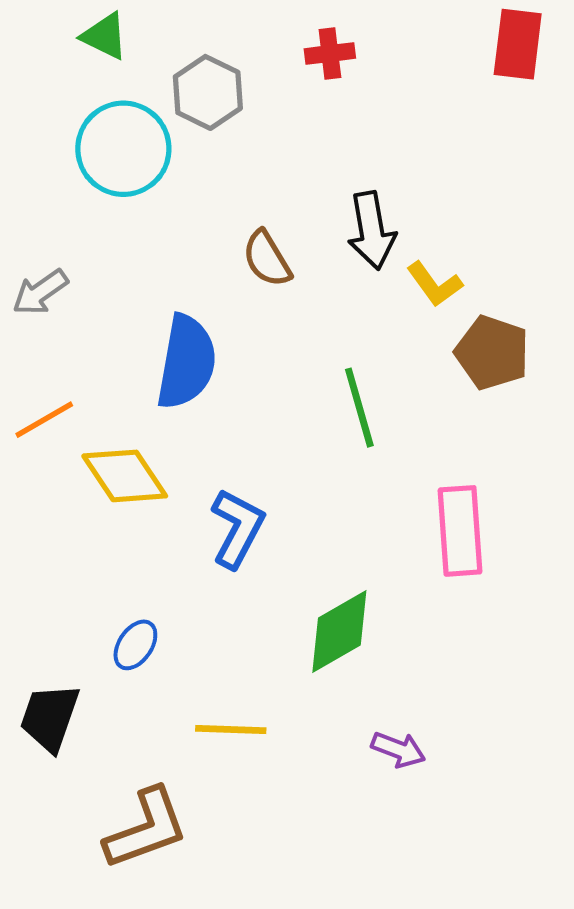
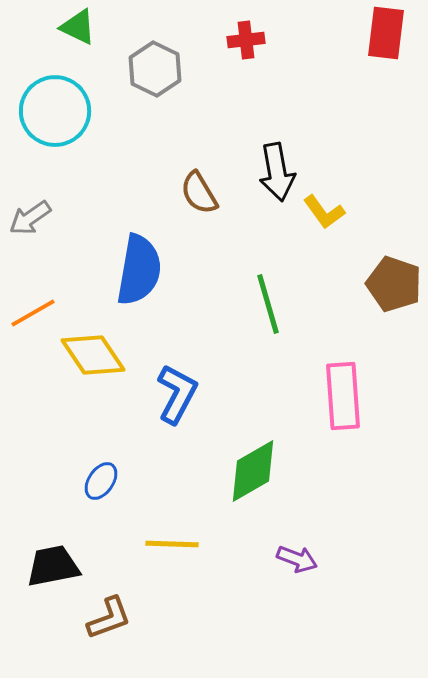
cyan circle: (123, 149) -> (55, 111), moved
brown pentagon: (492, 353) -> (394, 284), moved
black trapezoid: (50, 717) -> (53, 566), moved, turned 60
brown L-shape: (146, 829) -> (109, 618), size x0.7

